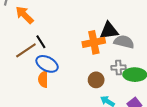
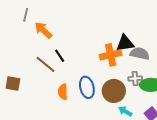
brown line: (26, 50) -> (45, 64), turned 75
blue ellipse: (47, 64) -> (87, 87), moved, turned 50
brown circle: (96, 80) -> (114, 91), size x1.5

